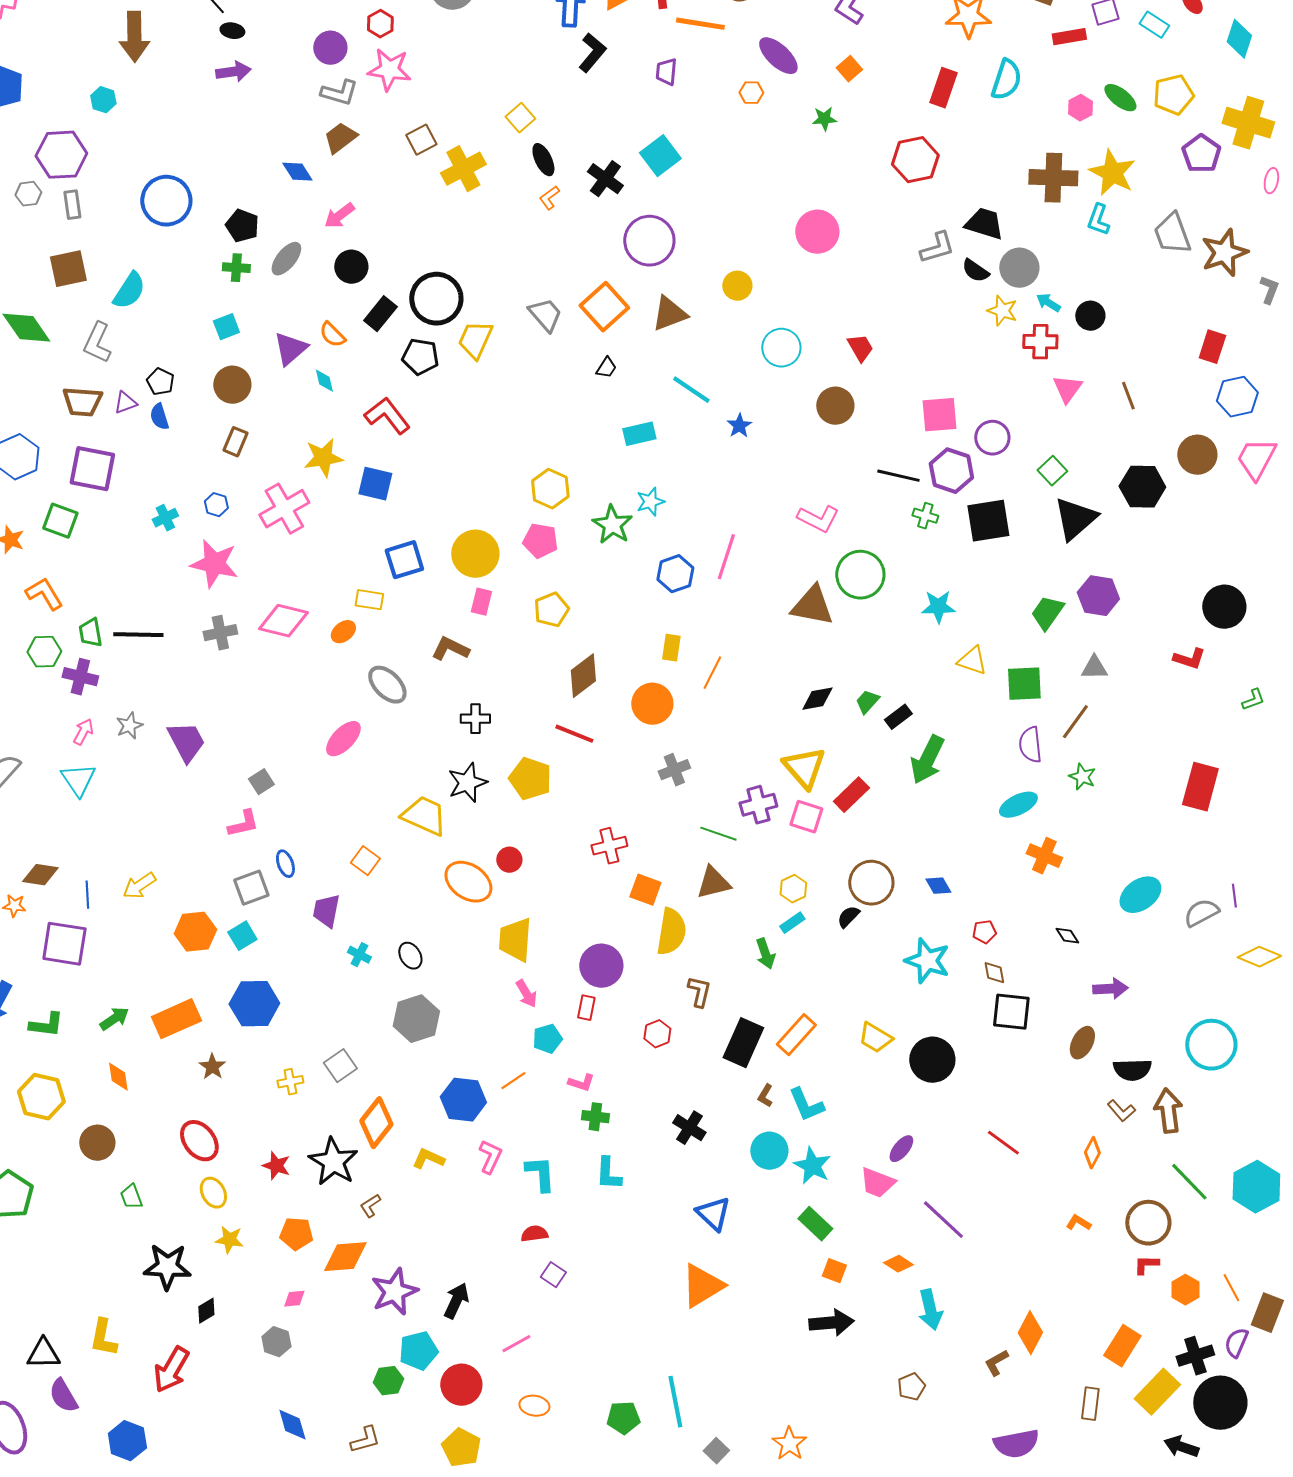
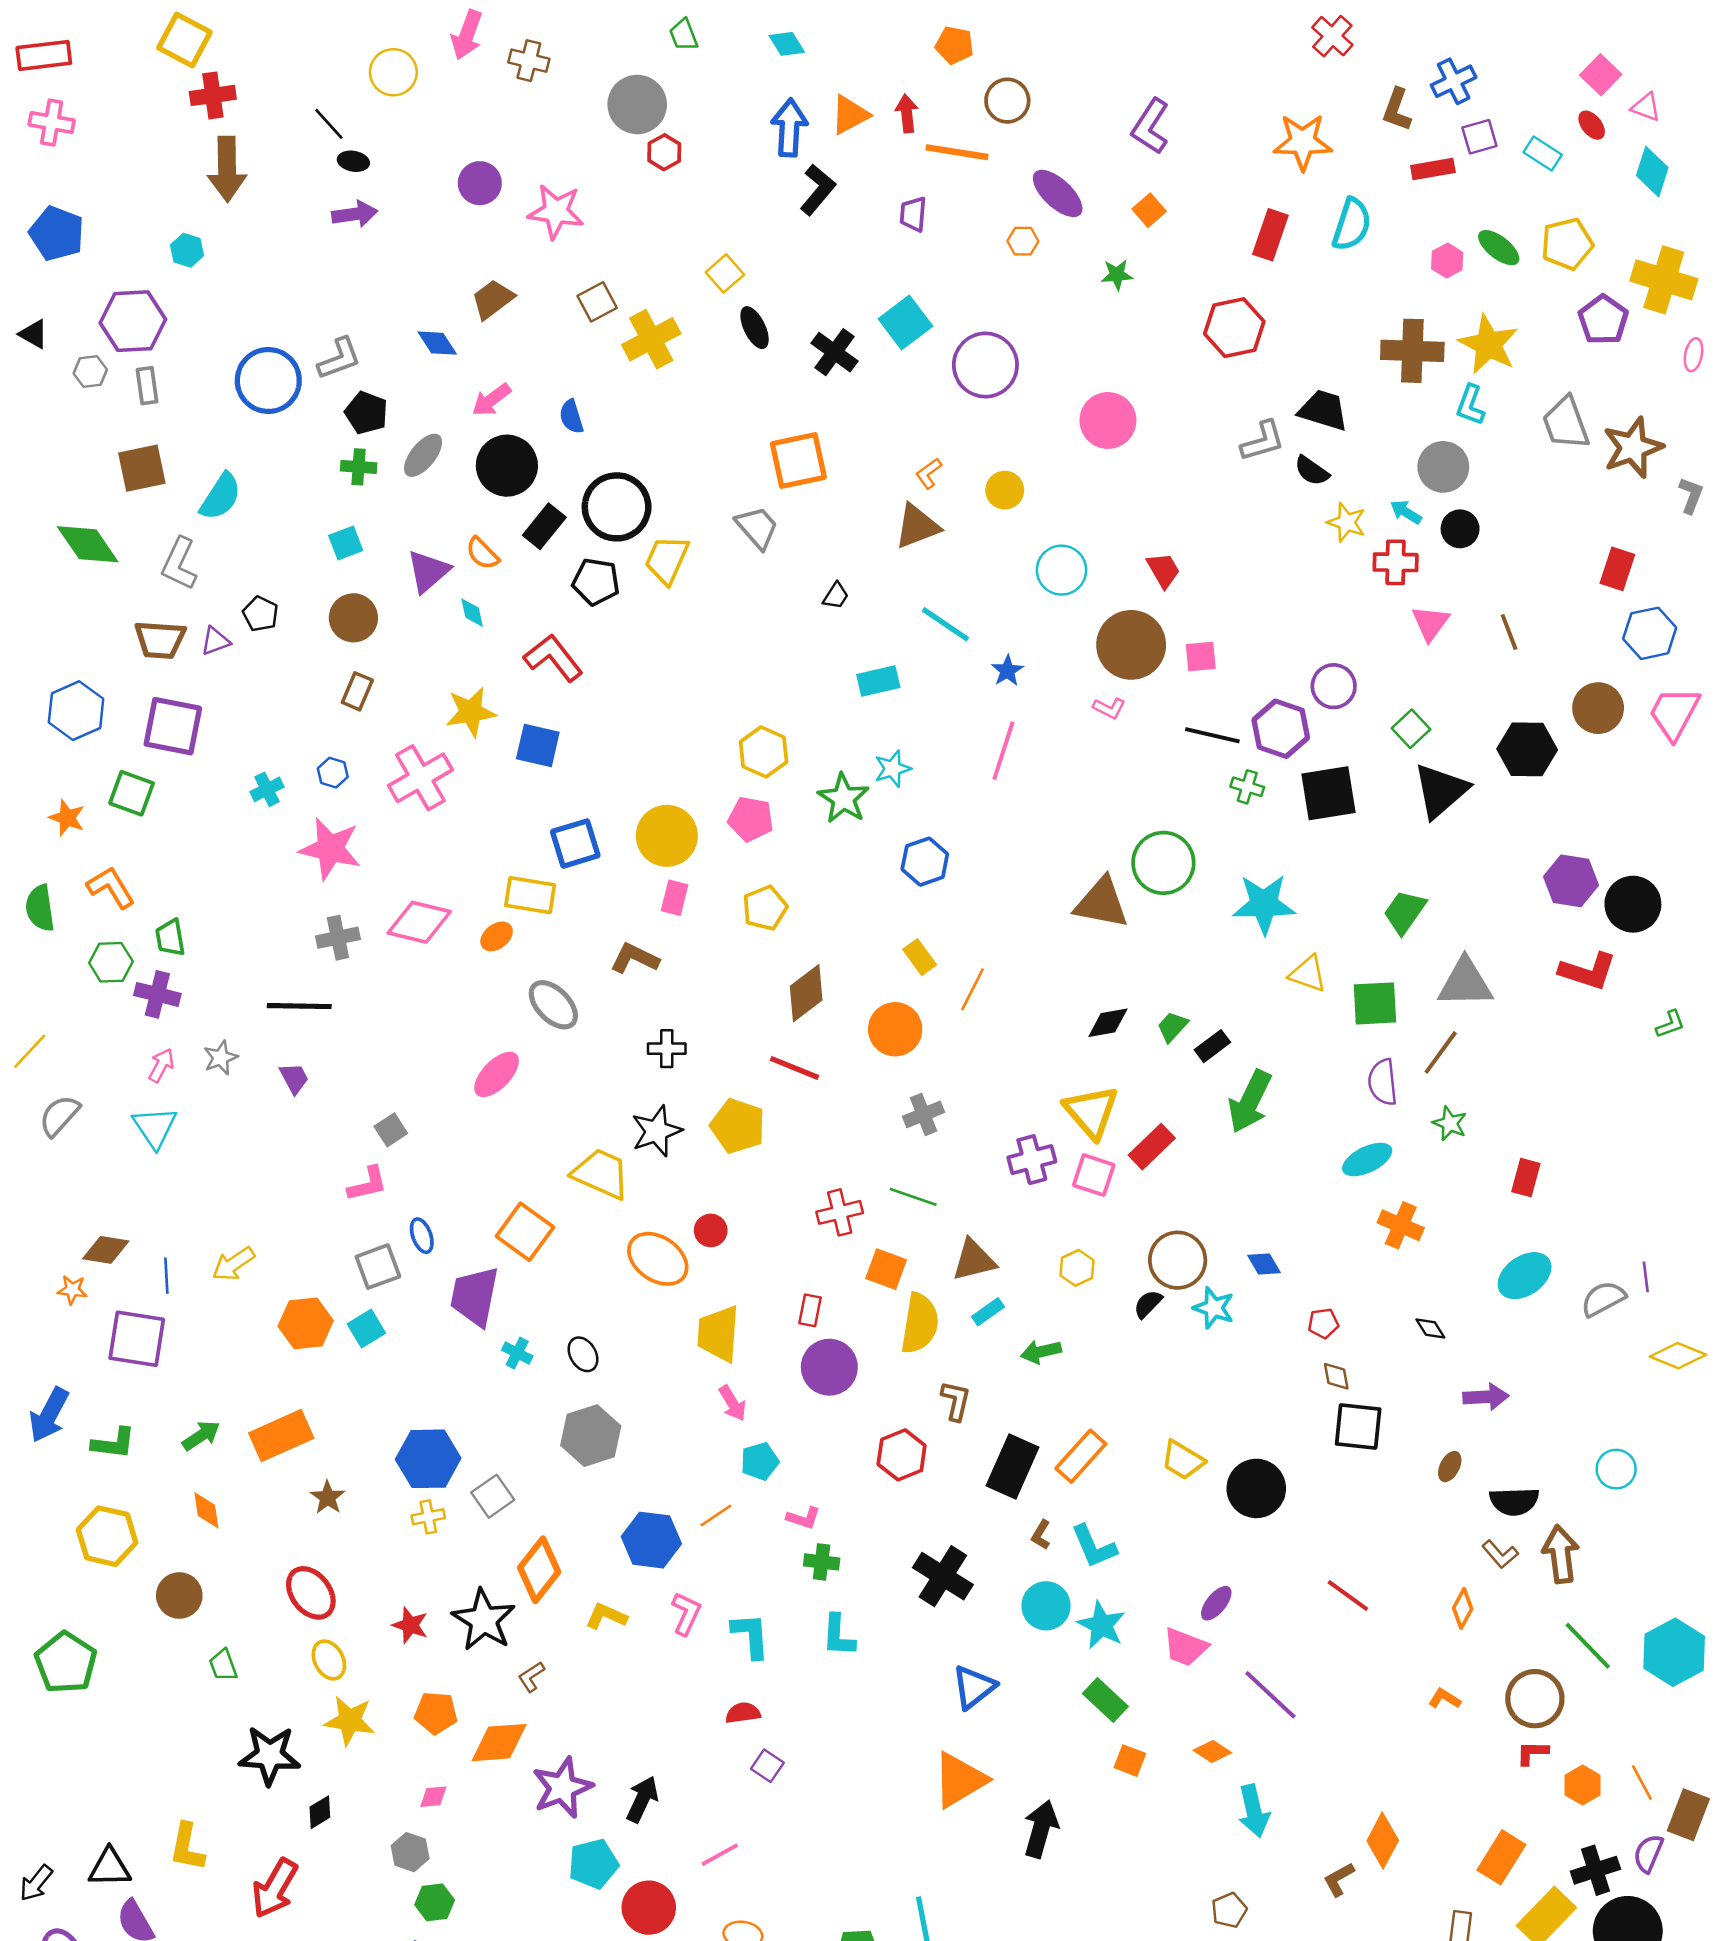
red hexagon: (380, 24) -> (664, 152), moved
gray L-shape: (339, 93) -> (339, 359), moved, turned -36
orange L-shape: (549, 198) -> (929, 473), moved
purple circle: (649, 241) -> (985, 365), moved
black circle: (351, 267) -> (507, 466), size x1.4
gray circle: (1019, 268) -> (1443, 467), moved
orange square: (604, 307) -> (798, 460), moved, turned 30
brown circle: (835, 406) -> (1131, 645), size x1.4
pink square: (939, 415) -> (1201, 657), moved, size x0.7
blue semicircle: (159, 417) -> (571, 417), moved
pink L-shape: (818, 519) -> (1109, 708), moved, size x0.6
pink line: (726, 557) -> (1003, 751), moved
purple hexagon: (1098, 596) -> (1571, 881), moved
yellow rectangle: (369, 600) -> (530, 895), size x1.4
cyan star: (938, 607) -> (1264, 904), size x1.4
black line: (138, 635) -> (299, 1006), moved
yellow rectangle: (671, 648) -> (920, 957), turned -44
red L-shape: (1189, 659) -> (1588, 971), size x1.4
gray triangle: (1094, 668) -> (1465, 983), size x1.6
purple trapezoid: (186, 742) -> (294, 1078), size x0.6
red rectangle: (1200, 787) -> (1526, 1178), moved, size x0.6
green line: (718, 834) -> (913, 1197), moved
orange square: (365, 861) -> (525, 1232), size x1.5
purple trapezoid: (326, 911) -> (475, 1296), size x1.4
cyan rectangle: (792, 923) -> (988, 1312), moved
green arrow: (765, 954) -> (1041, 1352), turned 96
cyan star: (927, 961) -> (1214, 1308), moved, size x0.7
blue hexagon: (254, 1004) -> (428, 1459), moved
red rectangle: (586, 1008) -> (810, 1310), moved
red hexagon: (657, 1034) -> (902, 1455), size x1.4
brown ellipse: (1082, 1043) -> (1450, 1467), size x0.7
cyan circle: (1211, 1045) -> (1616, 1469), size x0.6
black cross: (689, 1128) -> (943, 1576), size x1.4
blue triangle: (713, 1214) -> (974, 1687), turned 39
yellow star: (229, 1240) -> (350, 1721), size x1.4
black arrow: (831, 1323) -> (1041, 1829), moved, turned -69
green hexagon: (388, 1381) -> (435, 1902), moved

